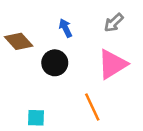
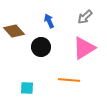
orange line: (92, 107) -> (69, 80), turned -60

